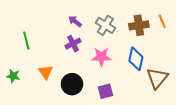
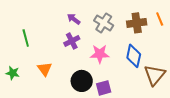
black circle: (72, 84) -> (82, 81), moved

